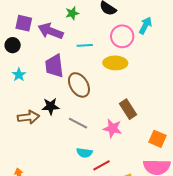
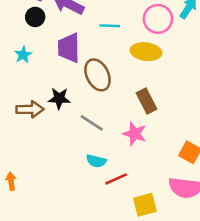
black circle: (13, 45) -> (35, 17), moved
brown rectangle: (128, 109) -> (146, 101), moved

